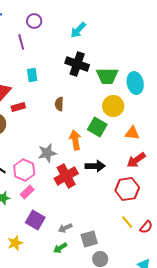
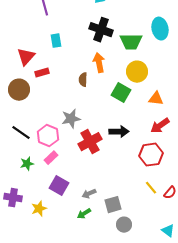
cyan ellipse: (135, 83) -> (160, 29), moved
brown semicircle: (59, 104) -> (83, 80), moved
orange arrow: (75, 140) -> (99, 63), moved

